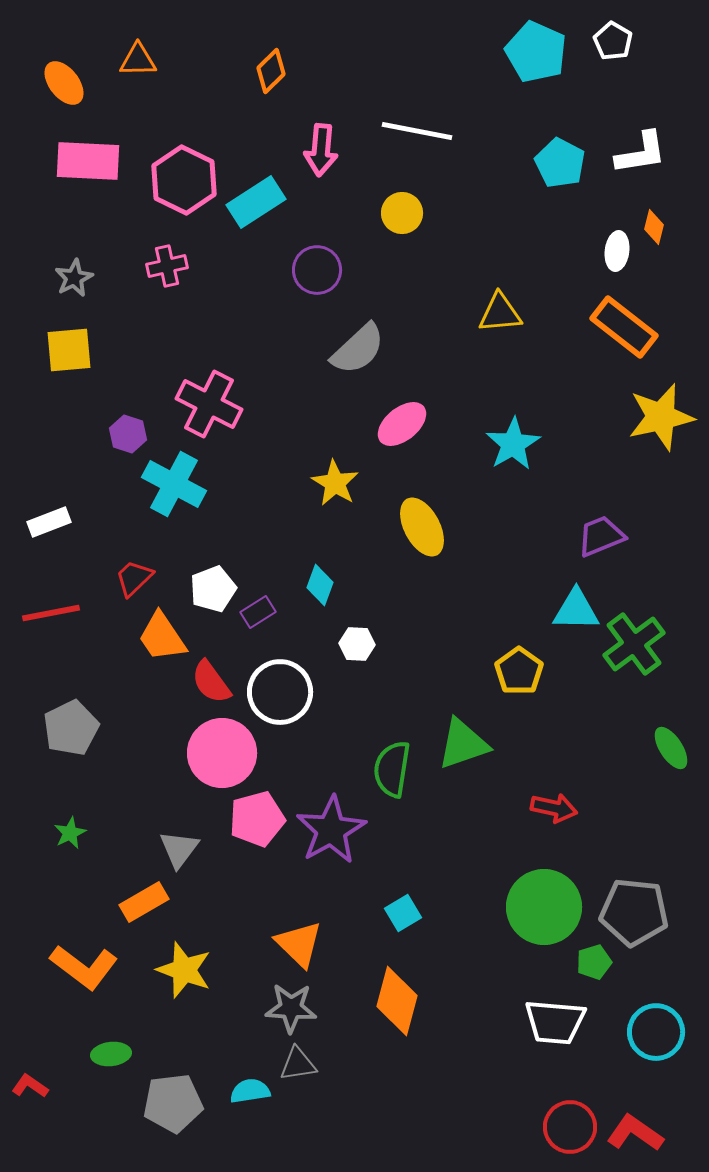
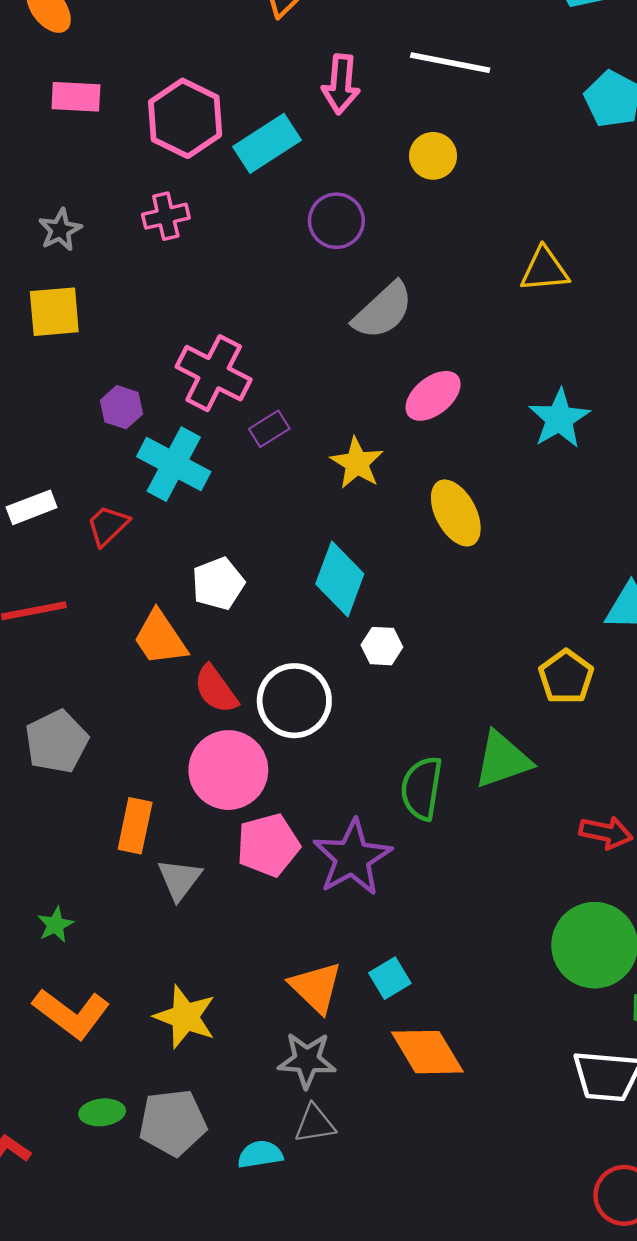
pink rectangle: (88, 161) -> (76, 97), size x0.7
red trapezoid: (134, 578) -> (108, 526), moved
cyan diamond: (320, 585) -> (340, 579), size x1.6
purple rectangle: (258, 612) -> (269, 429), moved
green star: (70, 833) -> (55, 925), moved
orange rectangle: (144, 902) -> (135, 826), moved, turned -48
cyan square: (403, 913) -> (390, 978), moved
orange diamond: (397, 1001) -> (427, 1052), turned -46
gray pentagon: (173, 1103) -> (173, 1123), moved

